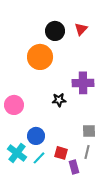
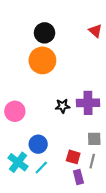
red triangle: (81, 29) -> (95, 31), moved, turned -32
black circle: (55, 31) -> (45, 33), moved
purple cross: (83, 83) -> (88, 103), moved
red square: (61, 153) -> (73, 157), moved

